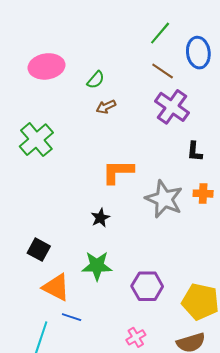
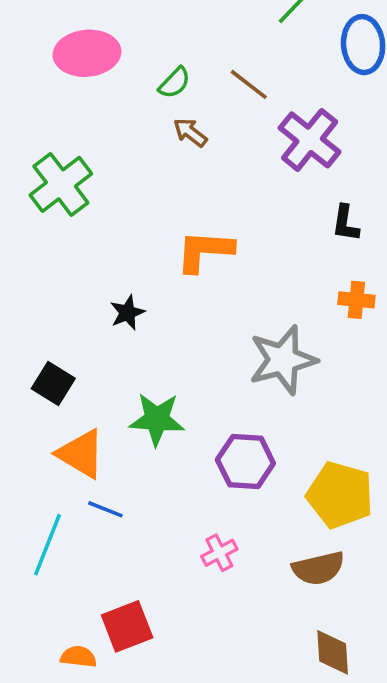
brown line: (163, 71) -> (249, 84), moved
brown arrow: (106, 107) -> (190, 132), turned 60
gray star: (164, 199) -> (283, 360), moved, turned 30
black star: (100, 218) -> (127, 313), moved

